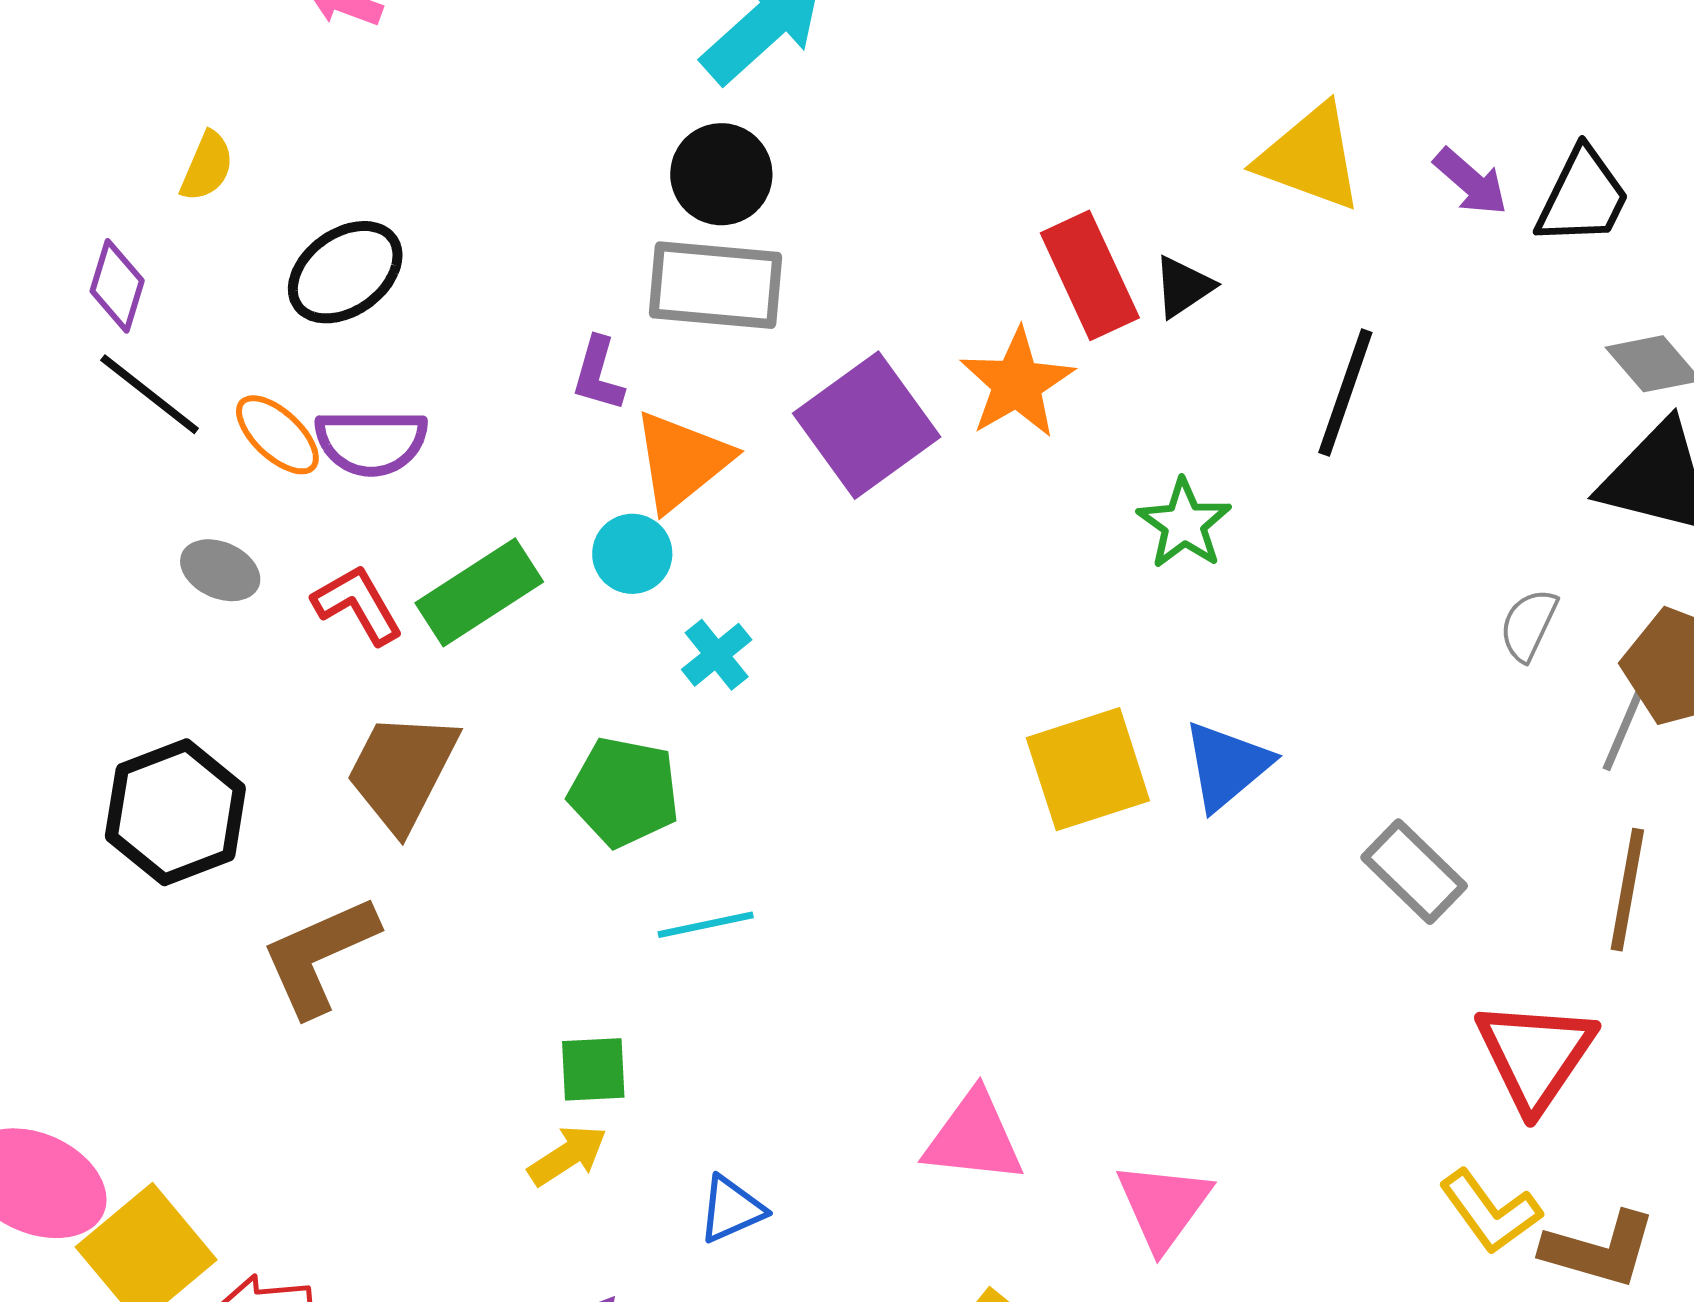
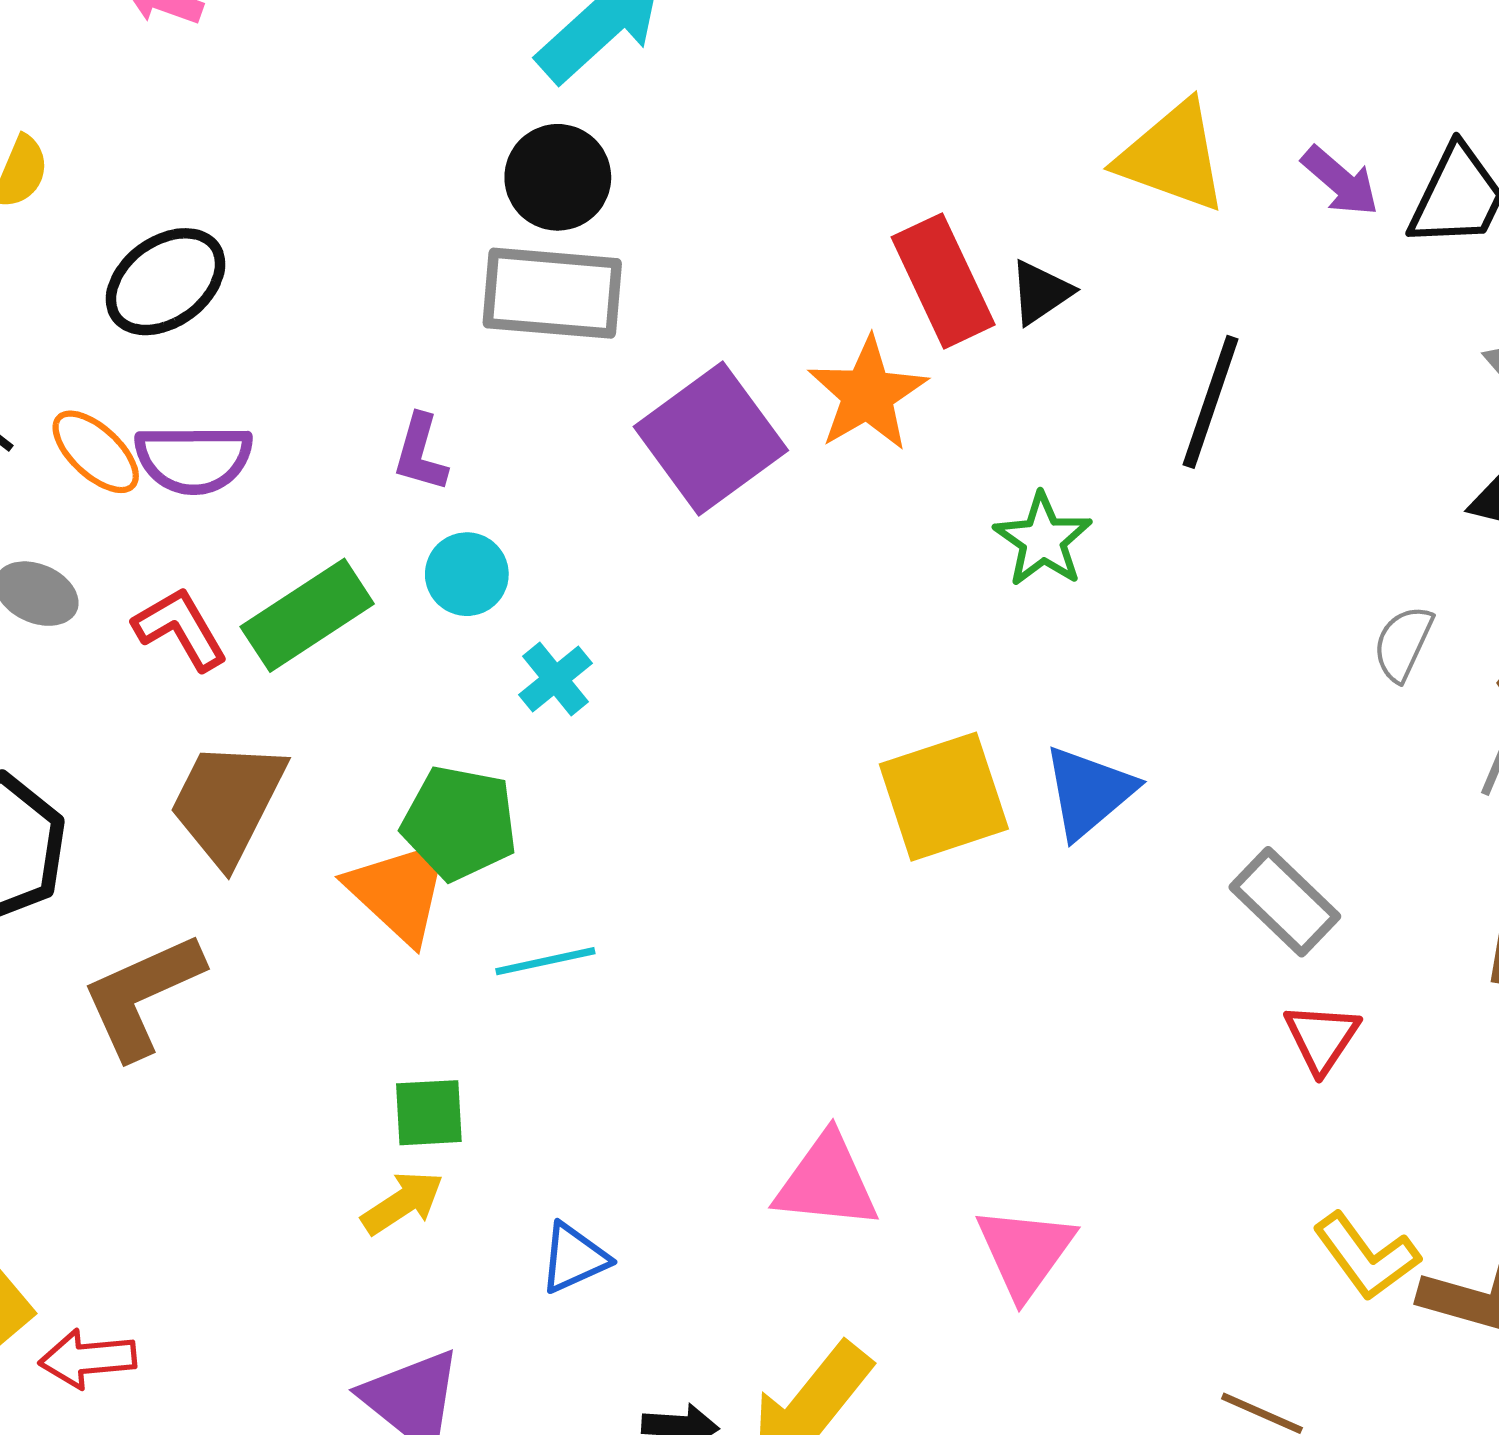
purple L-shape: (598, 374) -> (420, 453), moved
orange triangle: (682, 461) -> (399, 891), moved, turned -38
red triangle: (1535, 1055) -> (1322, 1038), moved, size x0.6

